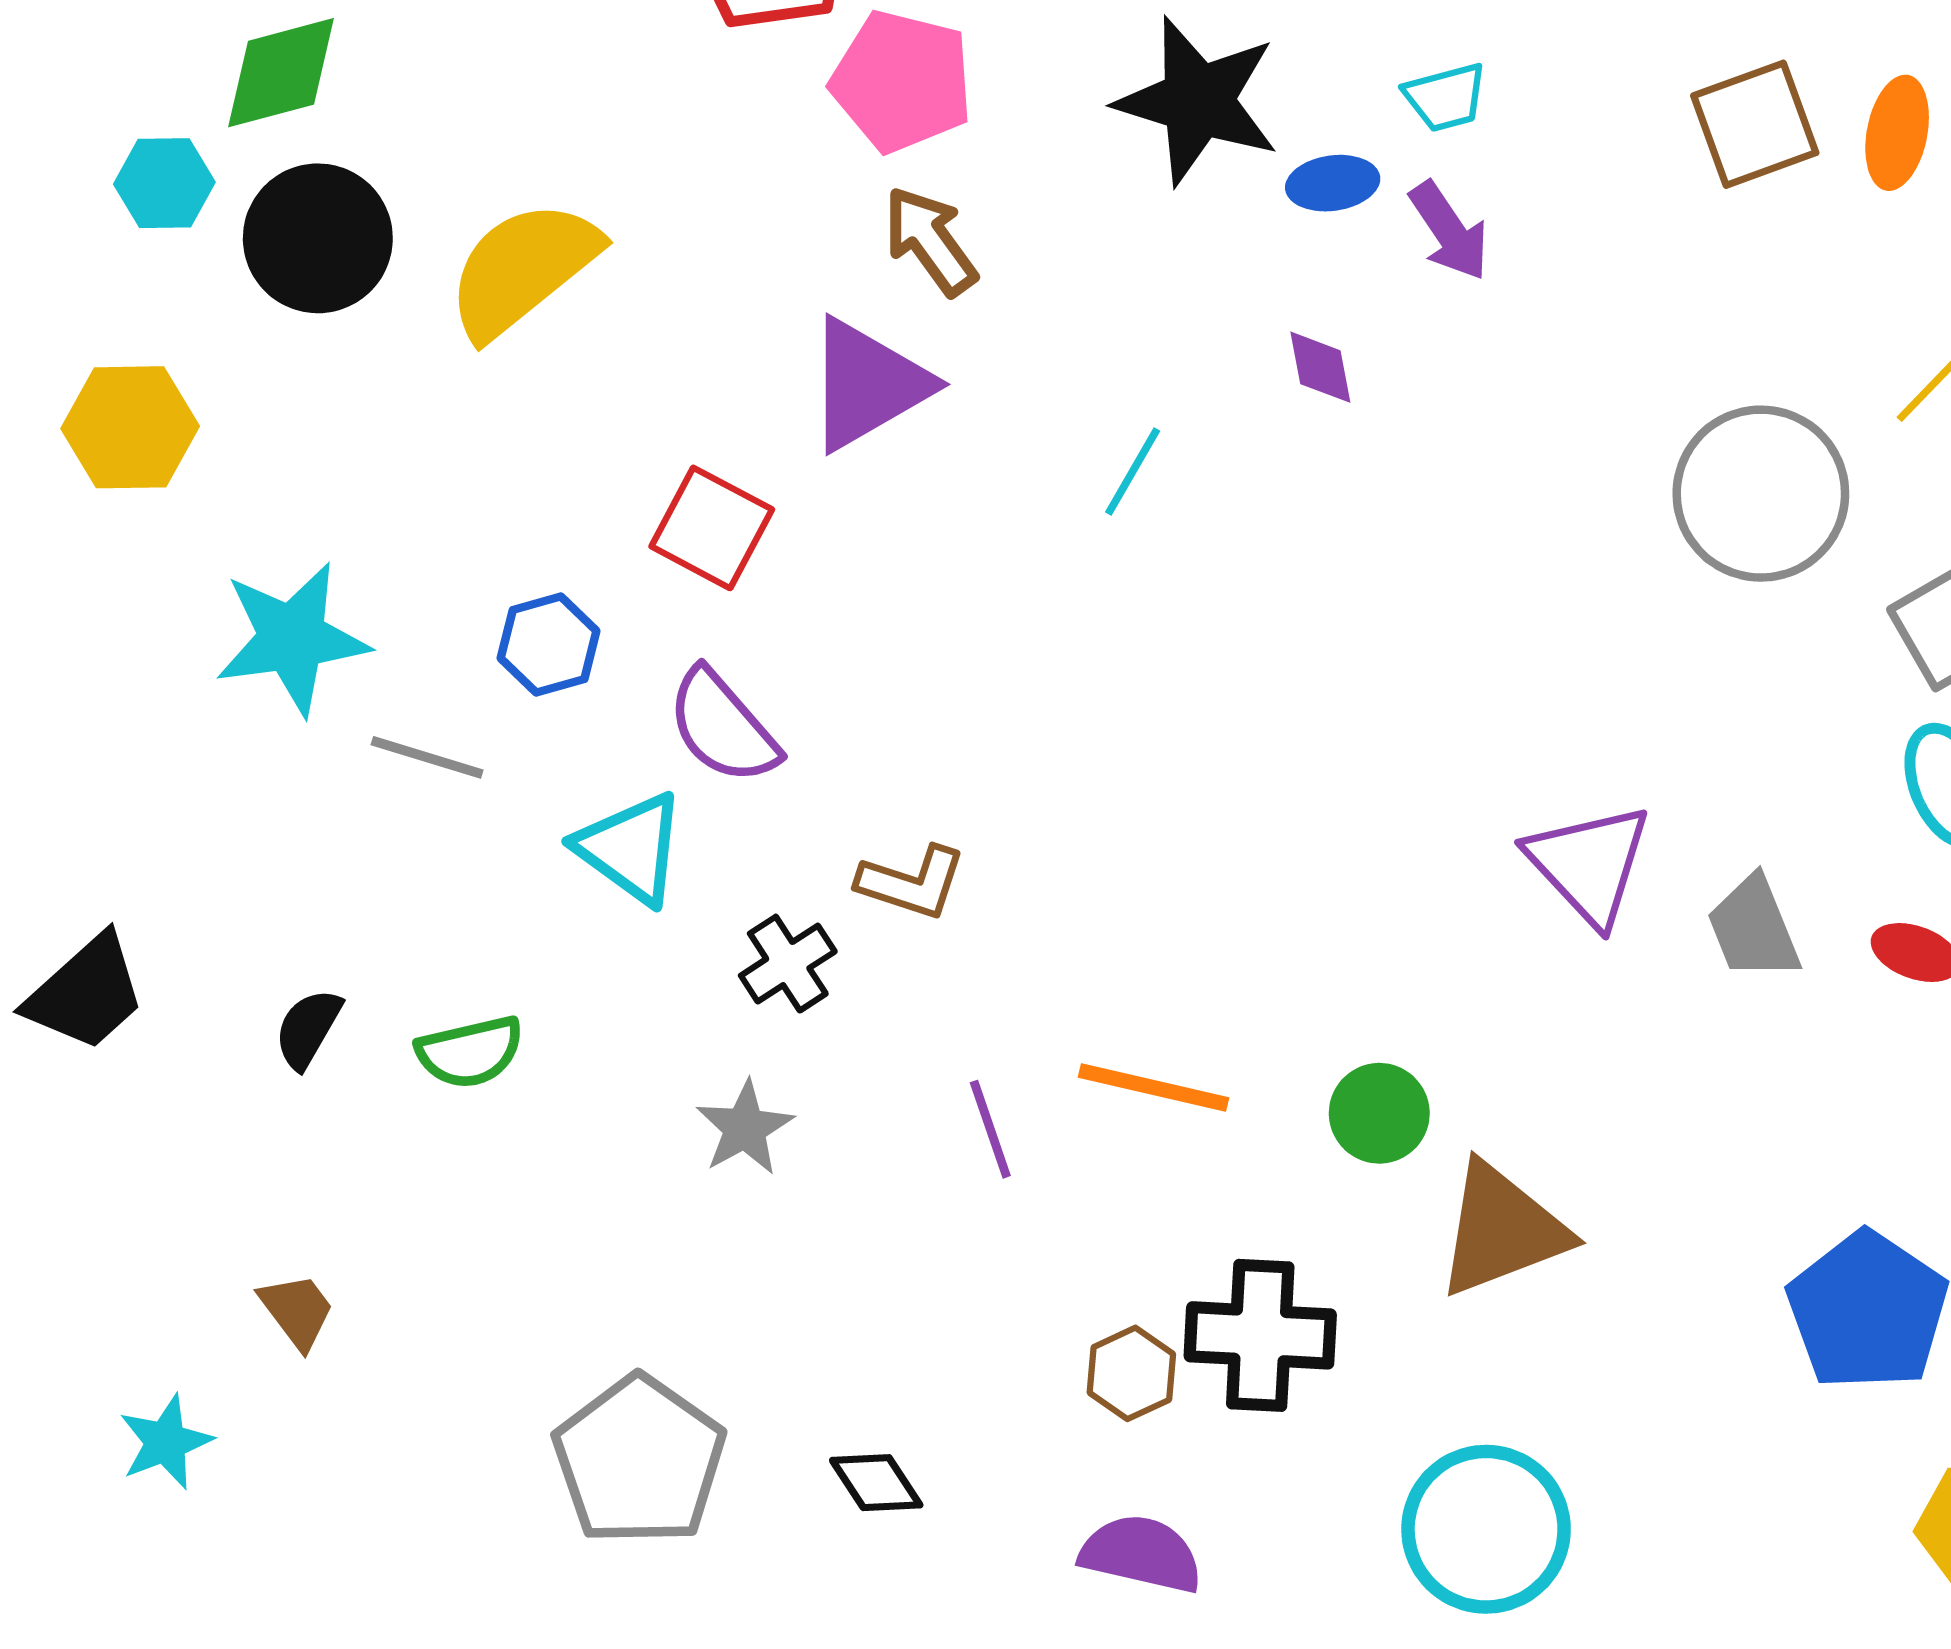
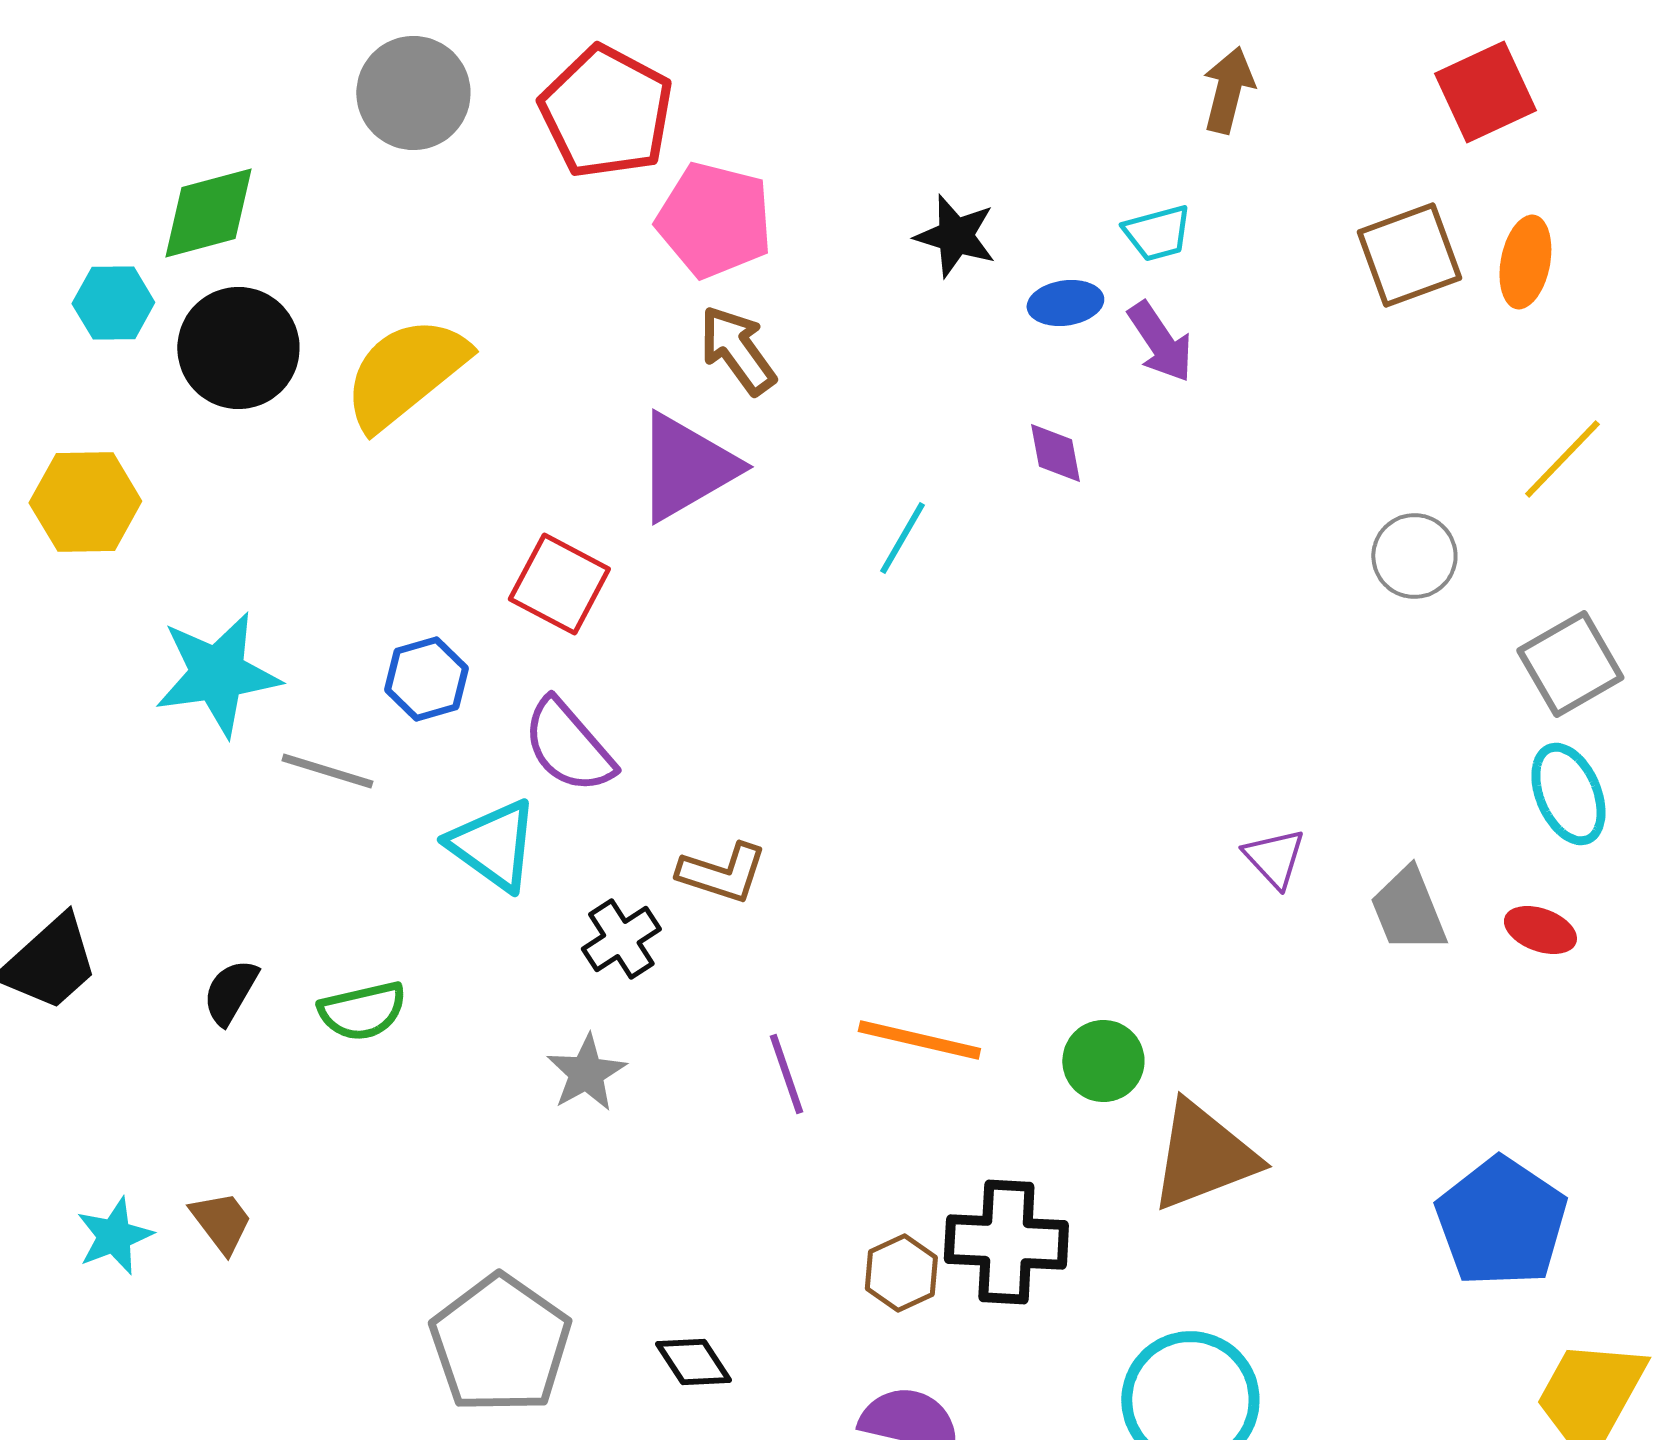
black star: (1198, 101) -> (955, 236), size x0.6
gray circle: (1761, 494) -> (1414, 556), size x0.6
purple triangle: (1589, 864) -> (1274, 858), size x0.6
cyan star: (166, 1442) -> (114, 1236), moved

